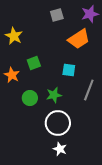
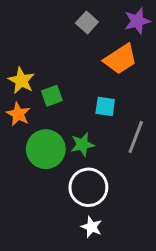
gray square: (57, 15) -> (87, 23), turned -32
yellow star: (14, 36) -> (21, 81), moved
green circle: (30, 98) -> (46, 149), size x1.6

